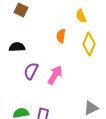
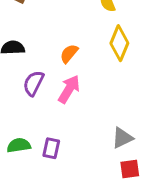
orange semicircle: (61, 36) -> (69, 54), moved, turned 32

